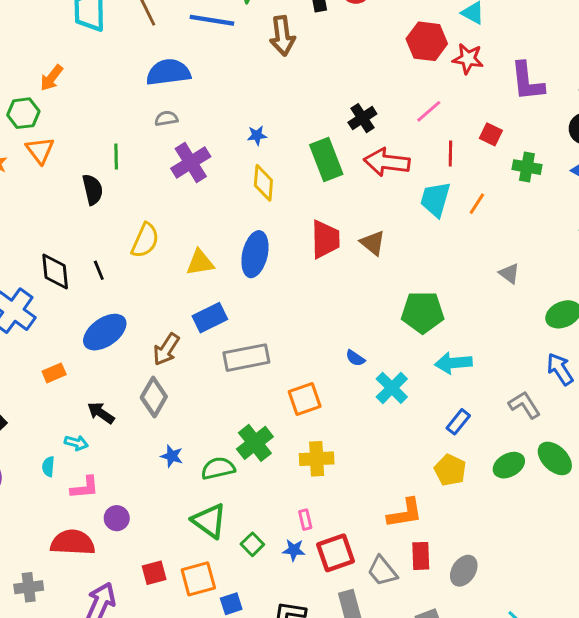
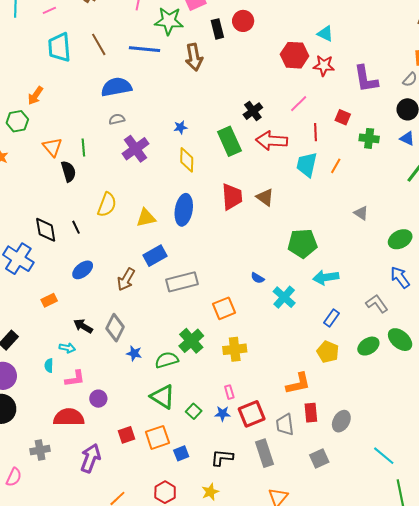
orange triangle: (40, 150) -> (52, 147), moved
blue ellipse: (105, 332) -> (83, 270), size x0.7
gray diamond: (154, 397) -> (115, 328), moved
gray trapezoid: (382, 571) -> (285, 425), turned 35

